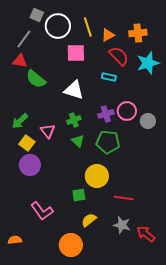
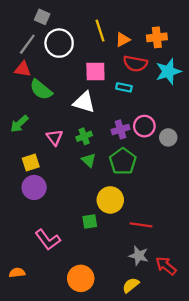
white circle: (58, 26) -> (59, 43), moved
pink square: (76, 53) -> (95, 71), moved
red semicircle: (119, 56) -> (135, 64), turned 145
green arrow: (20, 121) -> (19, 124), moved
pink triangle: (48, 131) -> (55, 137), moved
green pentagon: (108, 142) -> (123, 161), turned 30
yellow square: (27, 143) -> (31, 162), turned 35
yellow semicircle: (89, 220) -> (131, 285), moved

